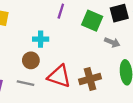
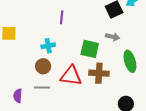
green square: (92, 21) -> (90, 49), moved
brown cross: (90, 79) -> (99, 73), turned 30

